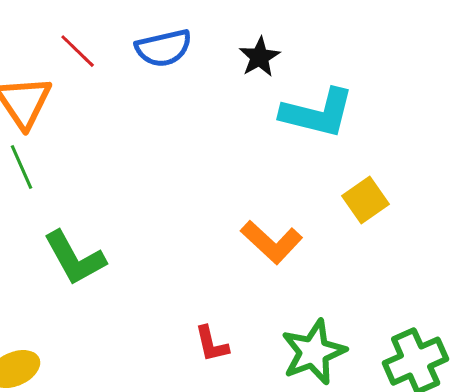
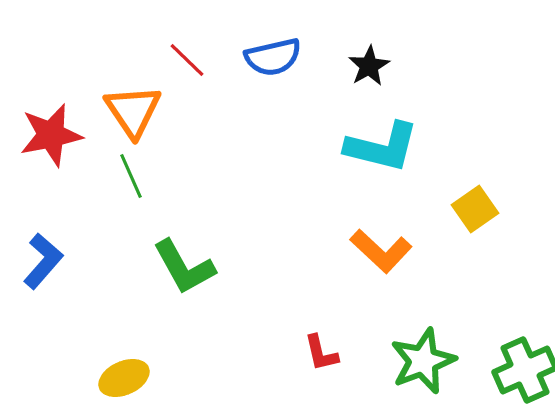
cyan L-shape: (318, 113) -> (382, 147), moved

